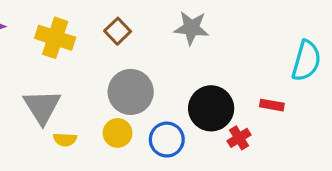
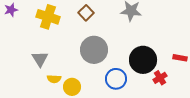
gray triangle: (42, 107) -> (40, 59), size x0.7
yellow circle: (118, 133) -> (72, 87), moved

